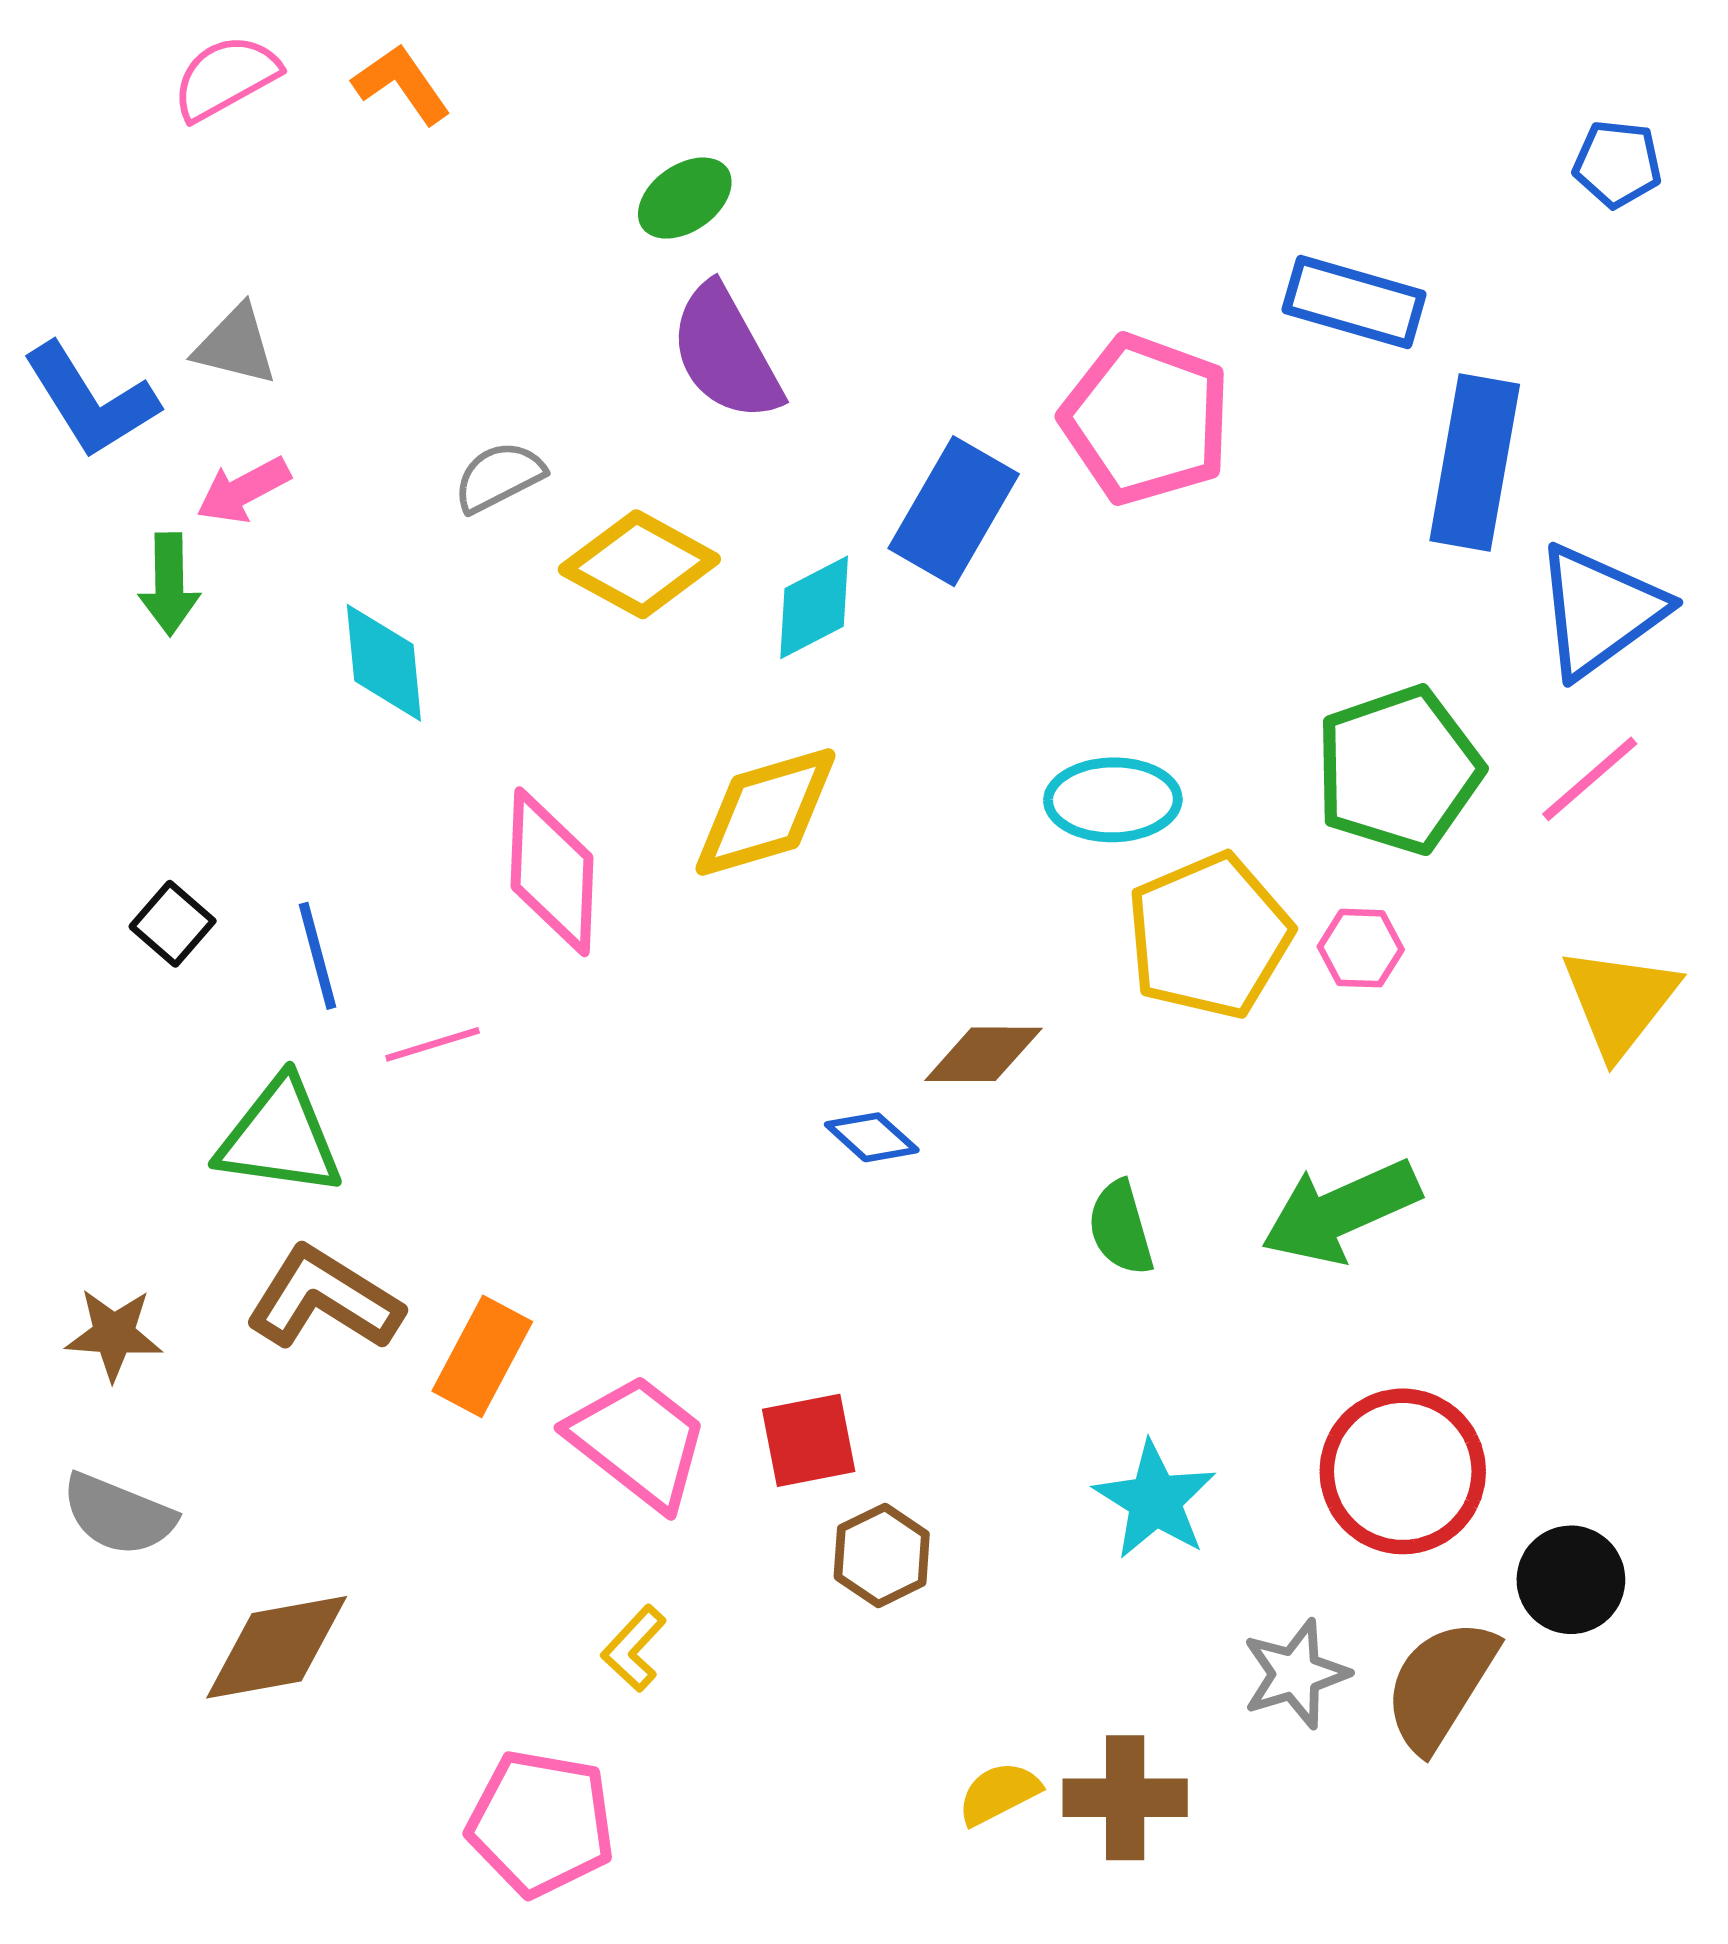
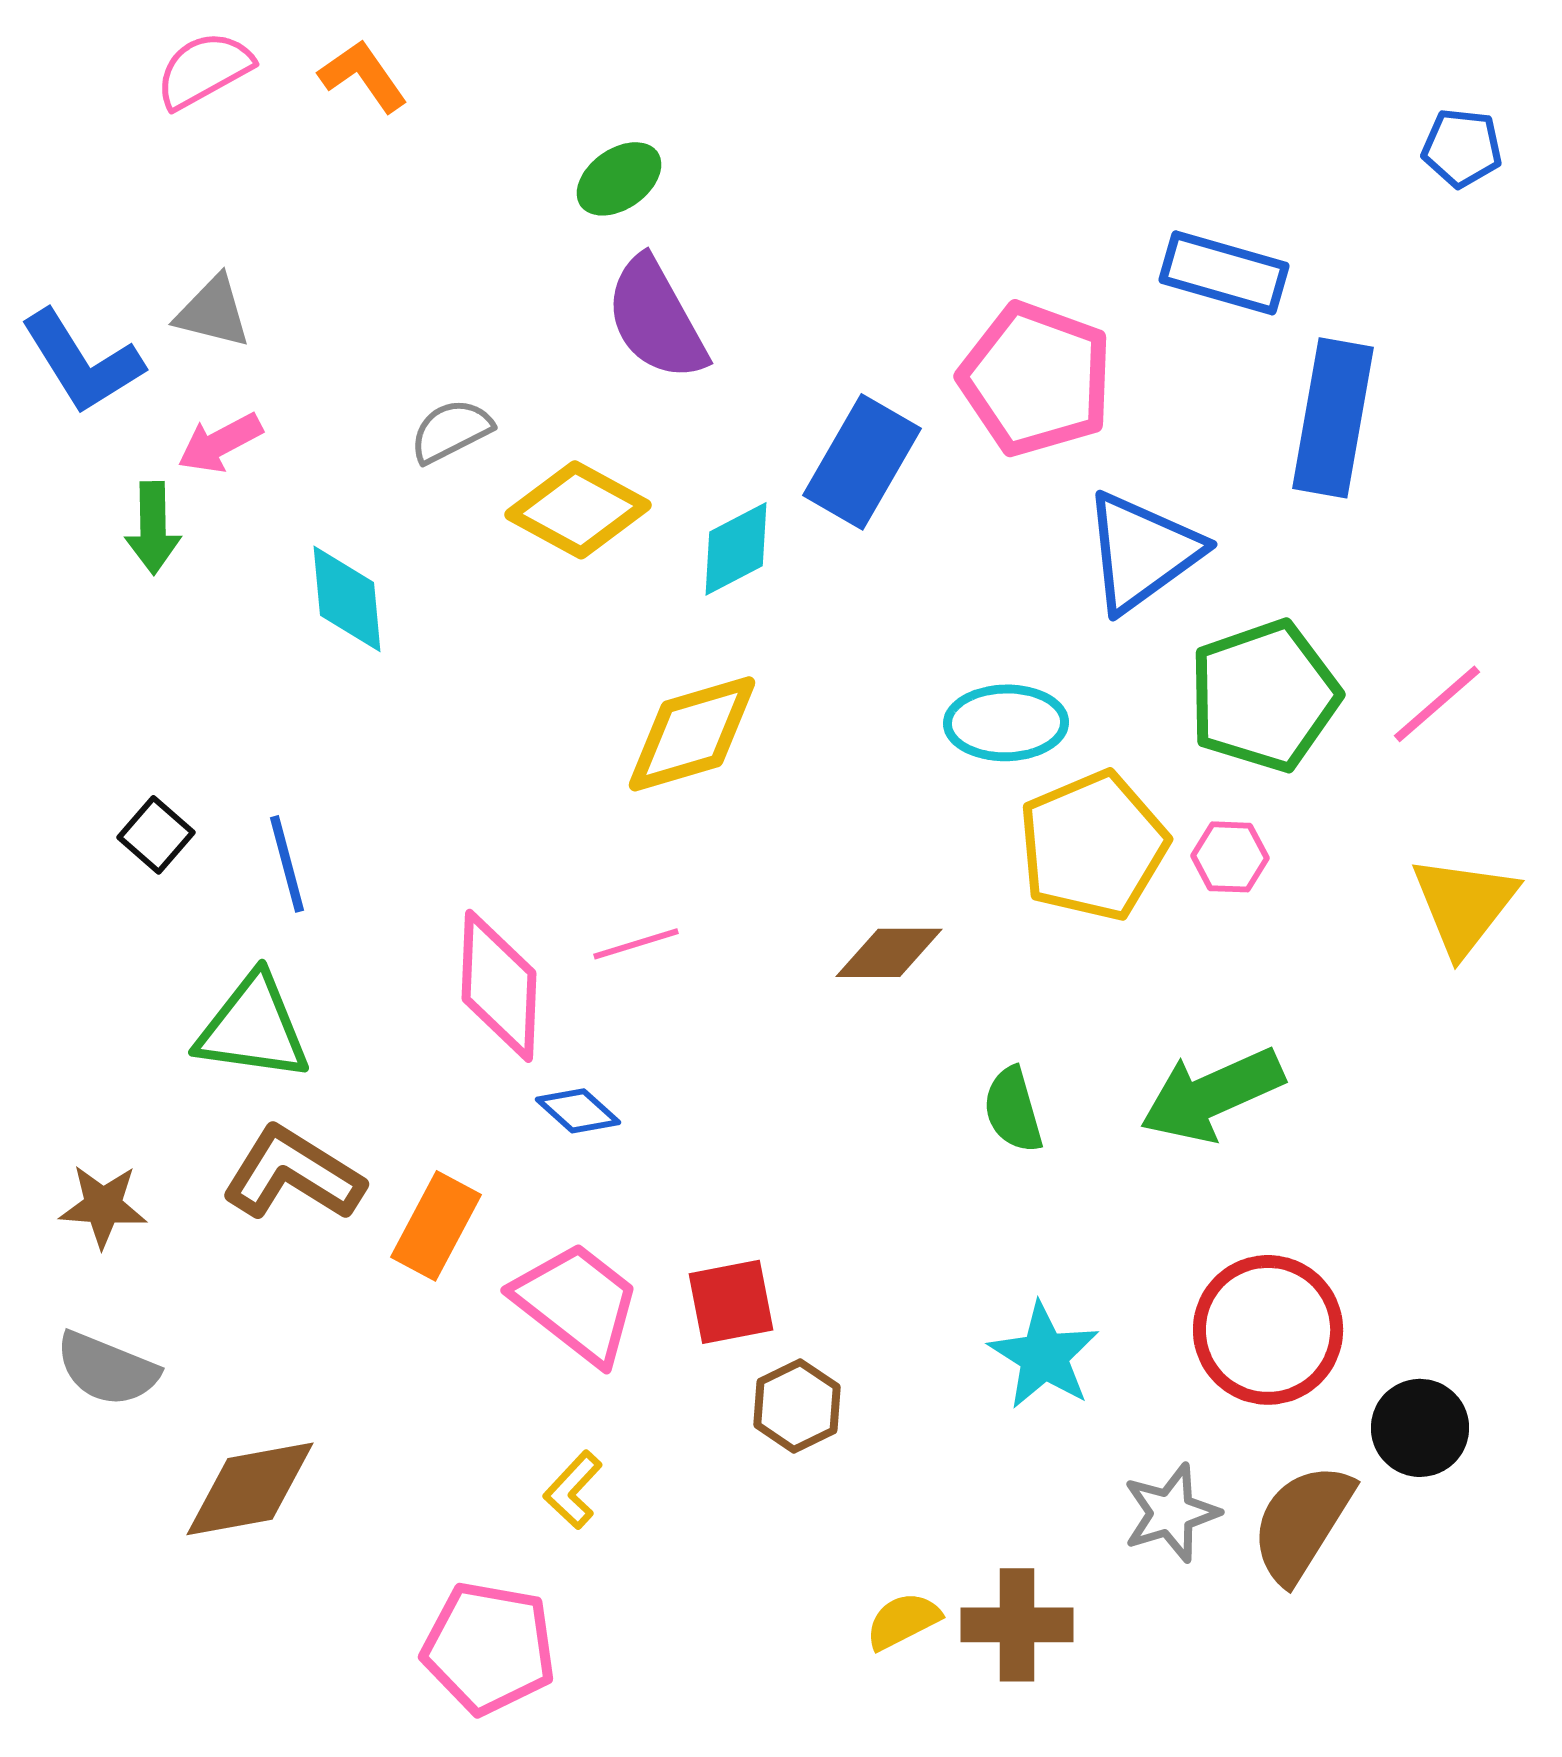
blue triangle: (1600, 611) -> (1142, 552), moved
pink diamond: (552, 872) -> (499, 986), moved
pink line: (433, 1044) -> (636, 944), moved
blue diamond: (872, 1137) -> (578, 1111), moved

